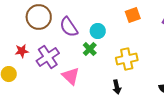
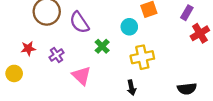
cyan circle: (98, 31) -> (129, 27), moved
purple cross: (48, 57) -> (56, 55), size x0.6

